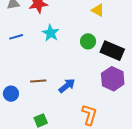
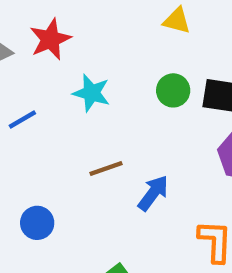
brown line: (38, 81) -> (106, 168), moved
blue circle: (11, 94) -> (37, 223), moved

